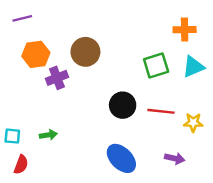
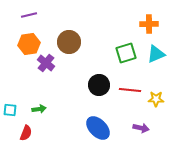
purple line: (22, 18) -> (29, 15), moved
purple cross: (57, 78) -> (46, 63), turned -30
red semicircle: (21, 165) -> (26, 133), moved

